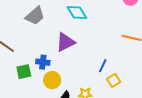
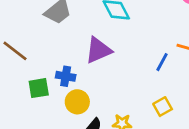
blue line: (103, 66) -> (162, 62), moved

